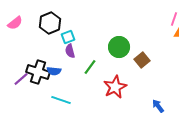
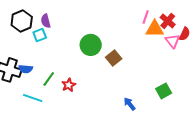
purple semicircle: (70, 51) -> (46, 21), moved
green line: (90, 67) -> (49, 79), moved
red star: (115, 87) -> (69, 85), moved, size x0.6

